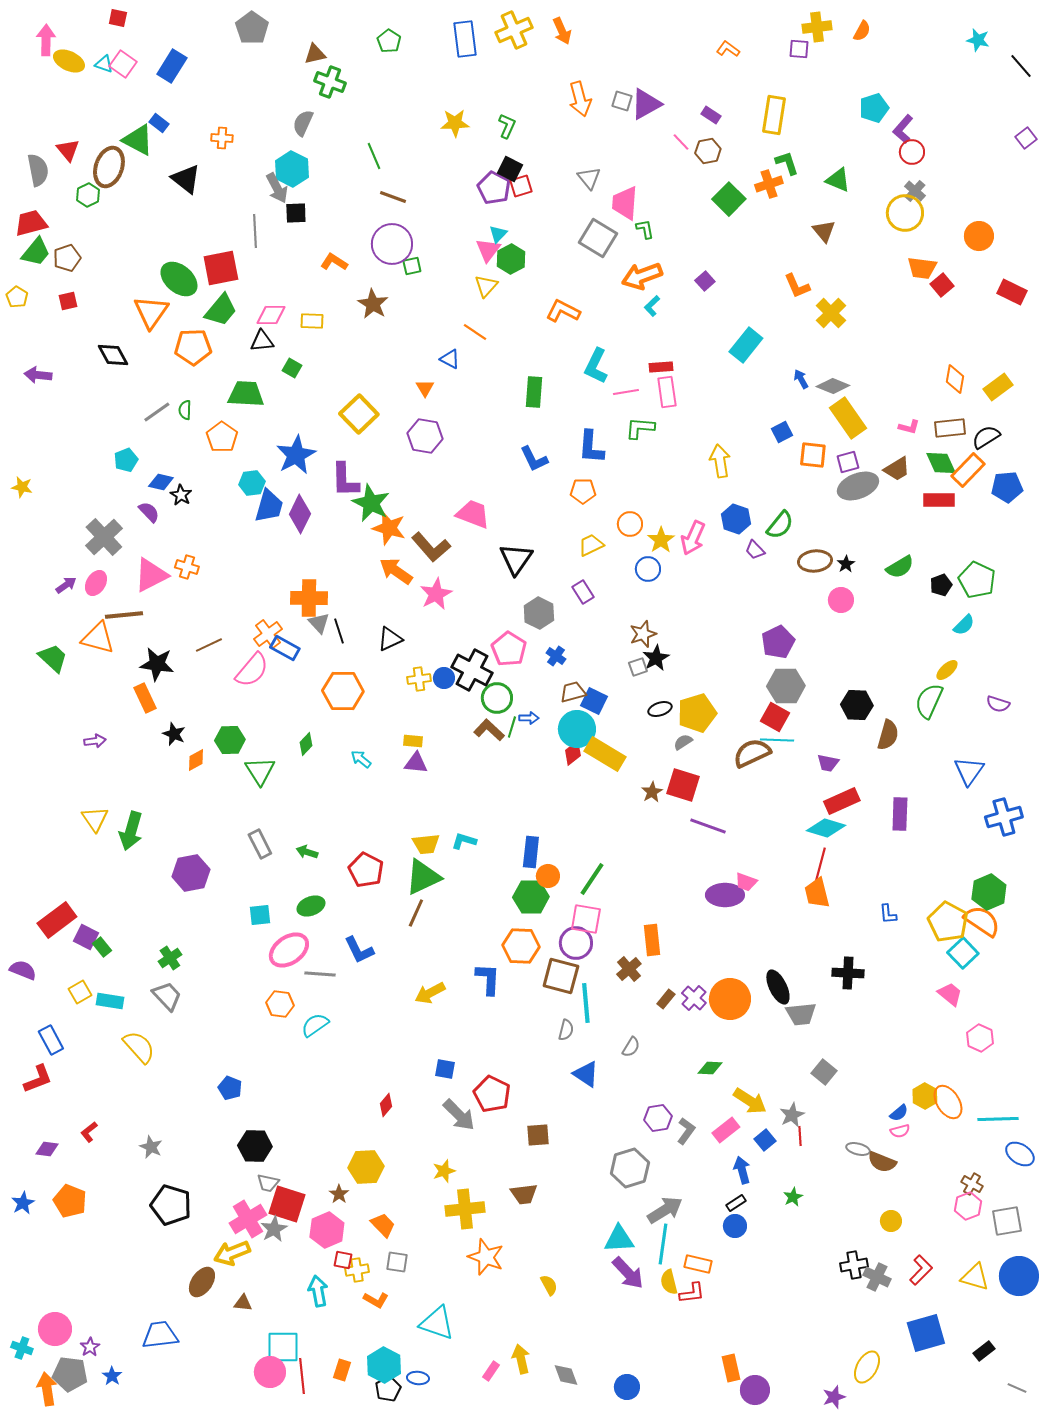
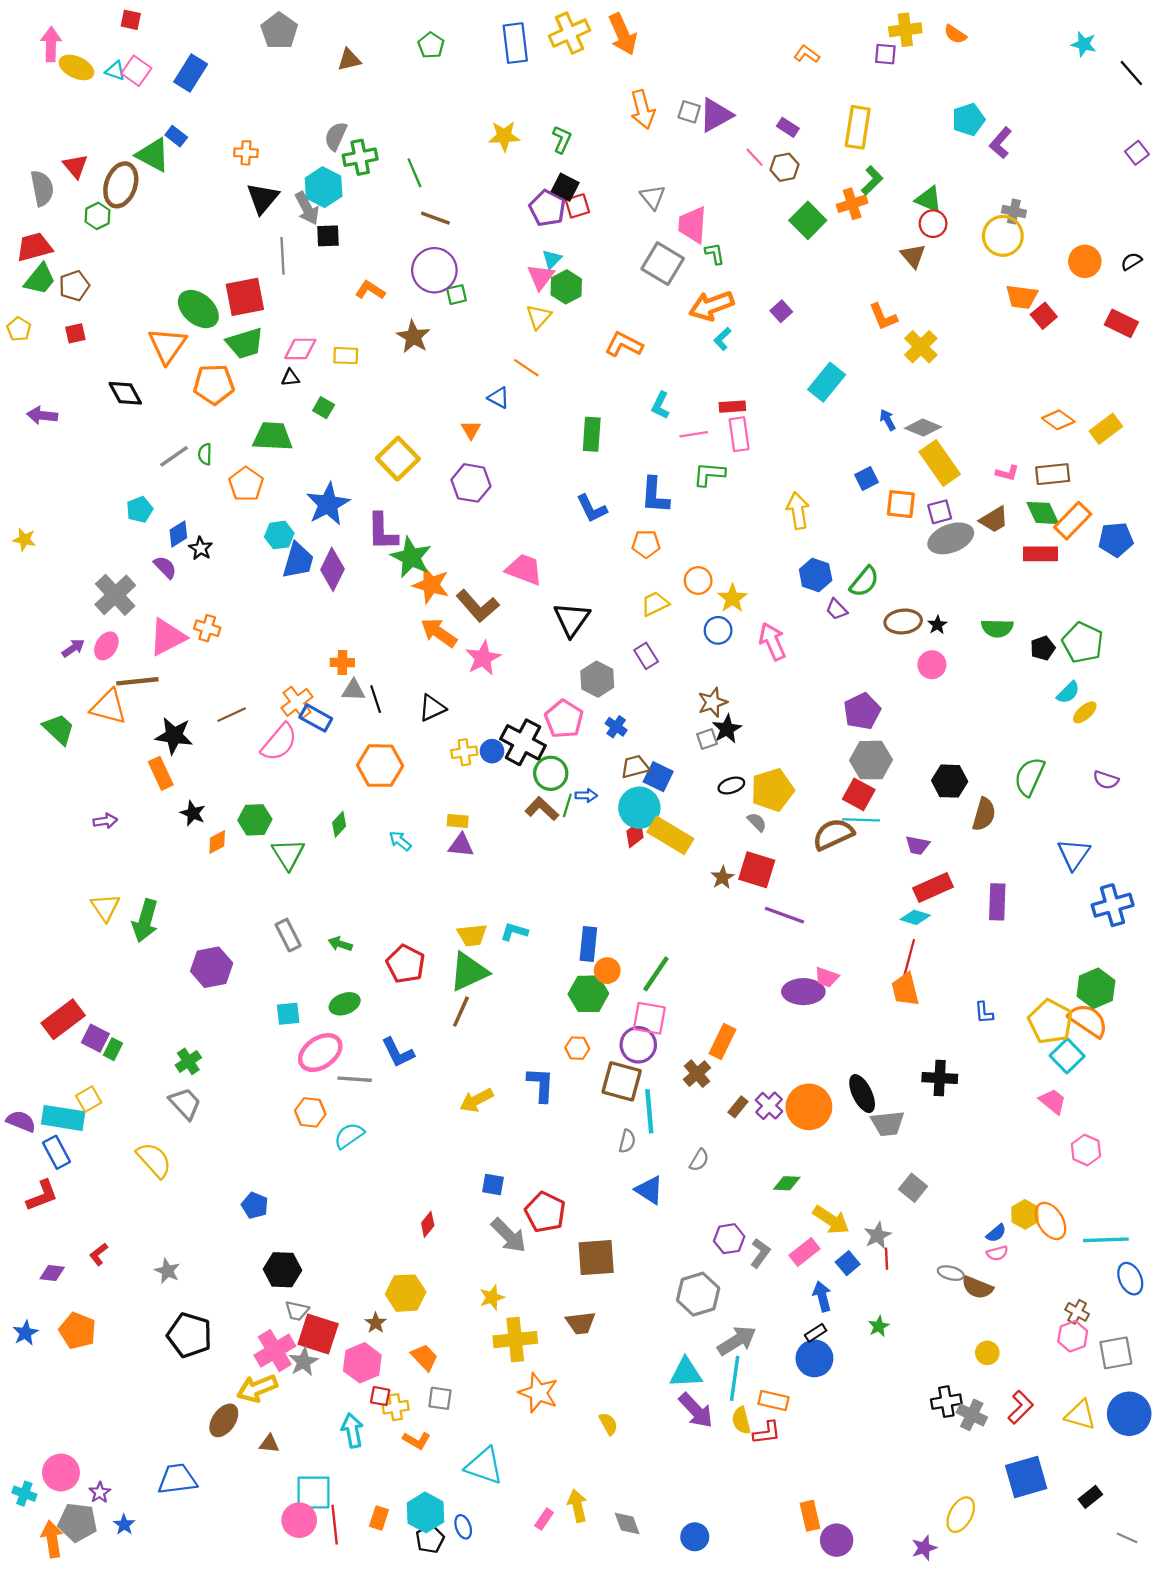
orange arrow: (562, 31) -> (623, 34), size x1.4
orange semicircle: (862, 31) -> (955, 34), turned 95
green cross: (330, 82) -> (360, 157), moved, turned -32
red circle: (912, 152) -> (933, 224), moved
green L-shape: (787, 163) -> (872, 180), turned 64
black triangle: (186, 179) -> (263, 198), moved, turned 32
gray cross: (915, 191) -> (1014, 212), turned -30
green trapezoid: (221, 310) -> (245, 343), turned 33
black triangle: (262, 341) -> (290, 378), size x0.7
cyan L-shape: (596, 366) -> (660, 405), size x0.7
orange diamond: (955, 379) -> (1058, 420), turned -64
black semicircle: (986, 437) -> (1131, 261), moved, size x0.7
blue diamond: (161, 482) -> (178, 534), turned -45
pink arrow: (693, 538) -> (772, 641), moved, turned 132
green semicircle: (900, 567) -> (997, 628), turned 32
orange cross: (309, 598) -> (342, 663), size x0.6
gray triangle: (319, 623) -> (353, 690), turned -45
yellow ellipse: (947, 670) -> (1085, 712), moved
gray semicircle: (683, 742) -> (757, 822), turned 78
cyan diamond: (826, 828) -> (915, 917), size x0.7
orange rectangle: (652, 940) -> (722, 1041), turned 32
orange hexagon: (521, 946) -> (577, 1048), size x0.6
green rectangle: (102, 947) -> (113, 1049), turned 66
purple semicircle: (23, 970) -> (21, 1121), moved
cyan rectangle: (110, 1001) -> (63, 1118), moved, size x1.4
brown square: (538, 1135) -> (596, 1258), size x1.5
blue ellipse: (1020, 1154) -> (1130, 1279), turned 32
blue circle: (735, 1226) -> (814, 1358), size x1.4
blue ellipse: (418, 1378) -> (463, 1527), turned 65

